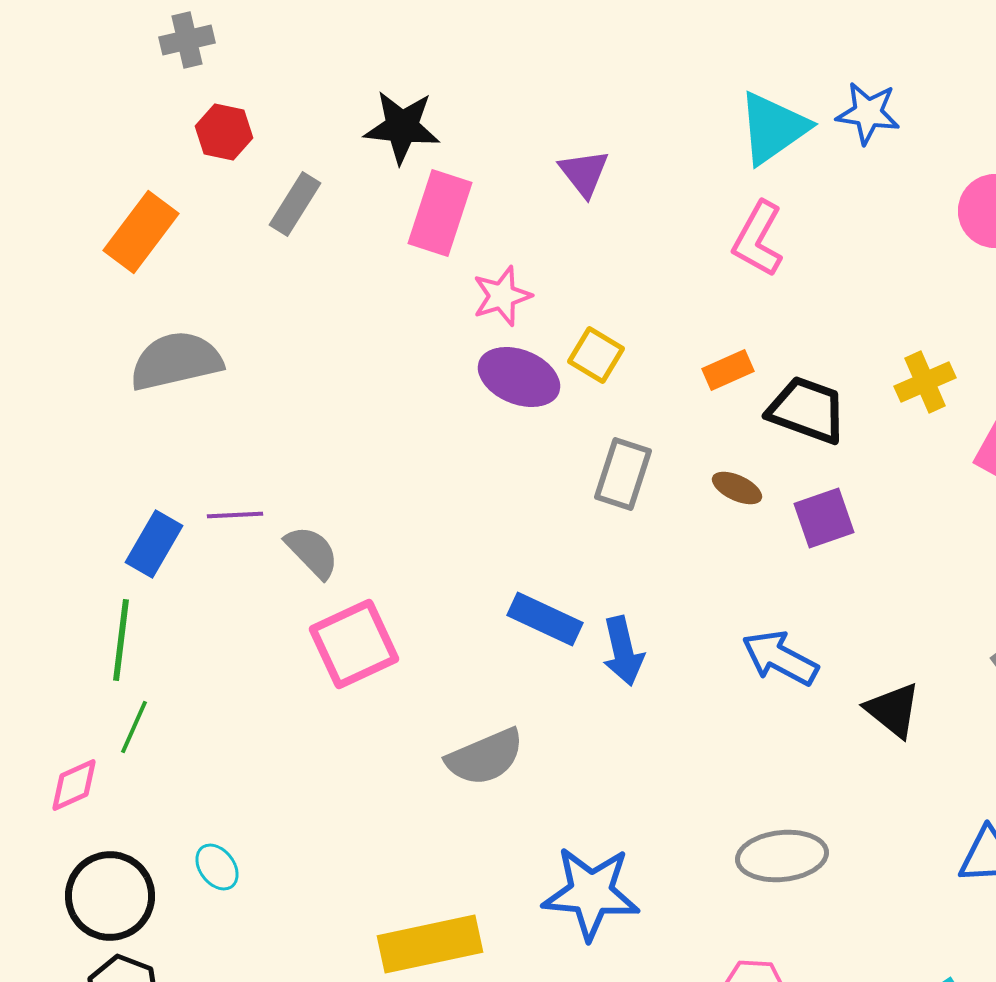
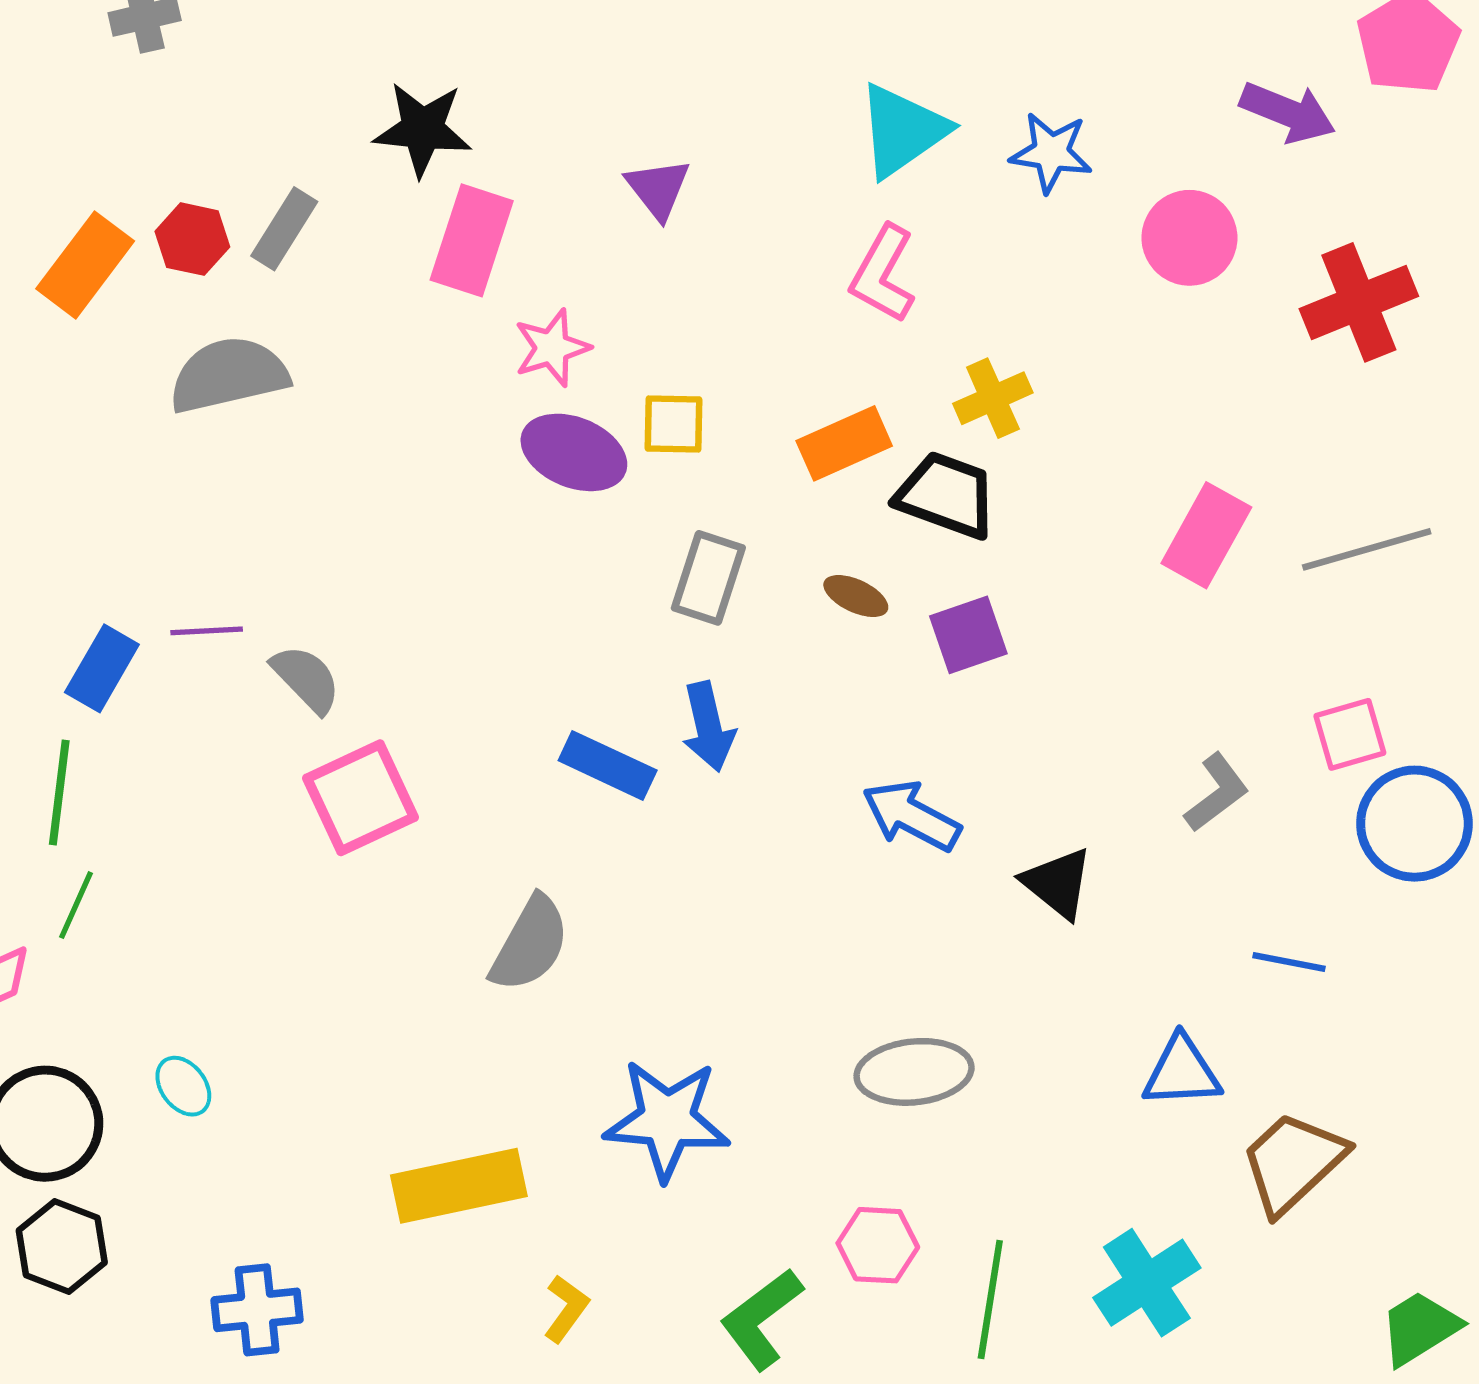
blue star: (868, 113) -> (1051, 152), moved
red hexagon: (224, 132) -> (192, 239), moved
yellow square: (596, 355) -> (673, 424), turned -30
gray semicircle: (176, 361) -> (229, 375), moved
orange rectangle: (728, 370) -> (844, 443), size x1.4
yellow cross: (925, 382) -> (993, 398), moved
blue arrow: (623, 651) -> (708, 727), moved
gray semicircle: (485, 757) -> (530, 944), turned -38

